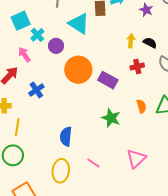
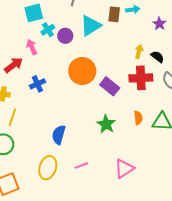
cyan triangle: (79, 24) -> (91, 26), turned 45
purple circle: (56, 46) -> (65, 36), moved
red cross: (137, 66) -> (141, 78), size x1.6
pink line: (93, 163) -> (81, 166), turned -64

